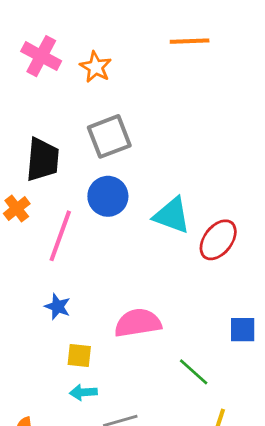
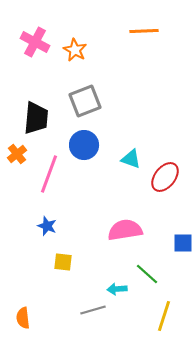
cyan triangle: (172, 215) -> (131, 159), size x0.7
pink semicircle: (138, 323) -> (125, 230), moved
cyan arrow: (83, 392) -> (117, 289), moved

